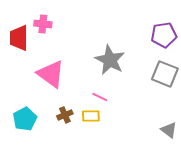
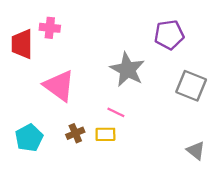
purple pentagon: (164, 35) -> (169, 35), moved

